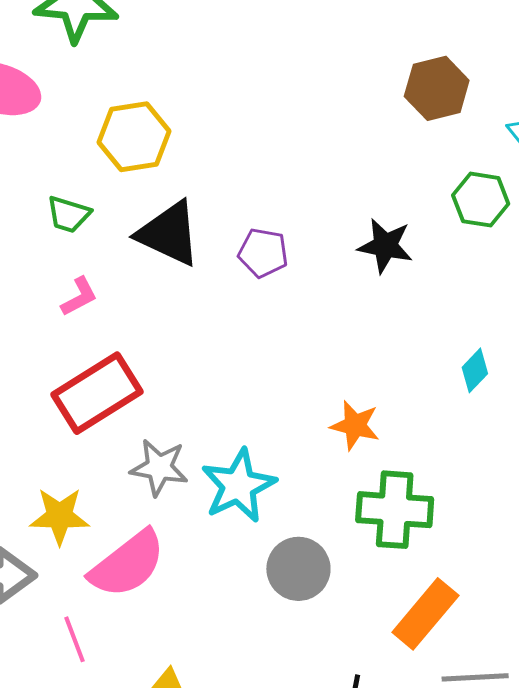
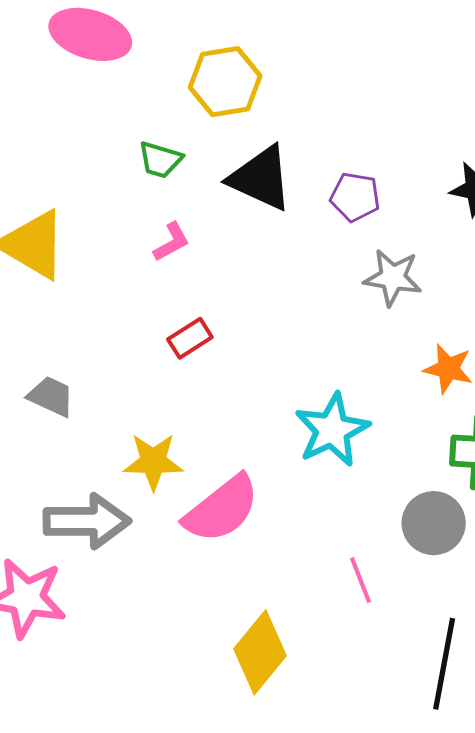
red rectangle: (97, 393) -> (190, 338), size x0.5
gray star: (159, 467) -> (393, 278), moved
gray circle: (298, 569) -> (434, 523), moved
pink line: (74, 639) -> (360, 580), moved

